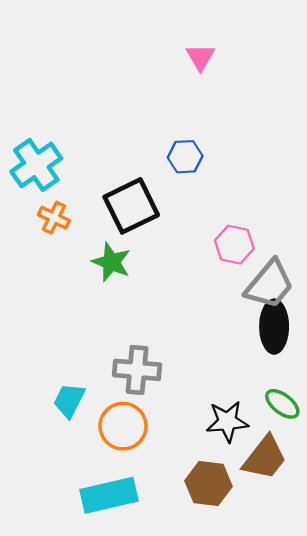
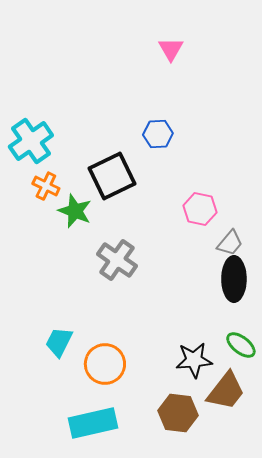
green star: (111, 262) -> (75, 211), moved
gray trapezoid: (269, 284) -> (230, 243), size x0.6
gray cross: (137, 370) -> (117, 260), moved, turned 30

